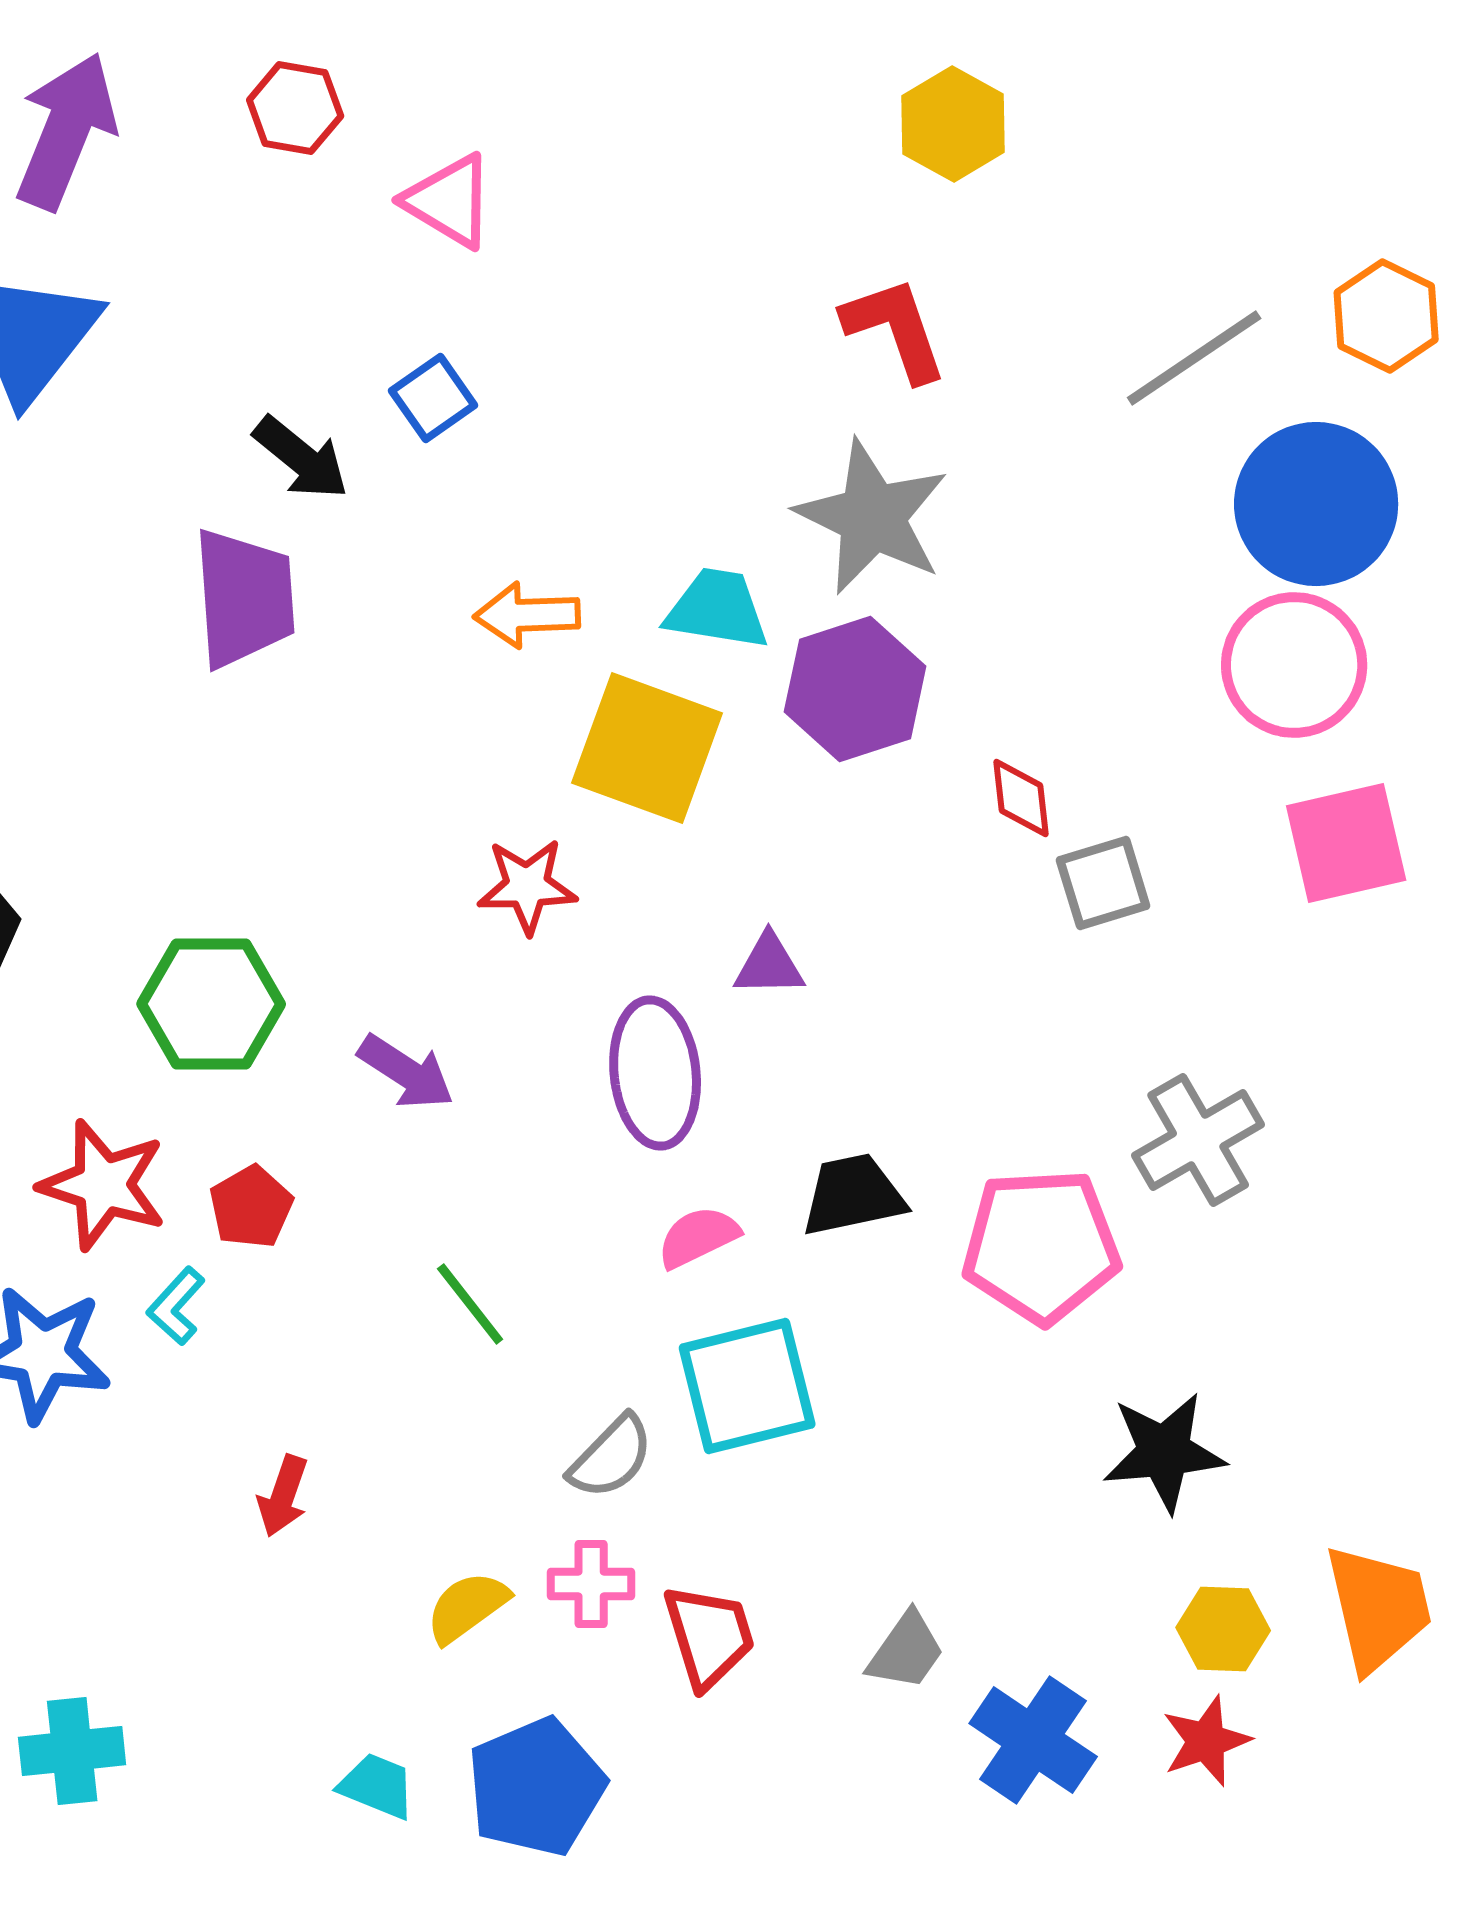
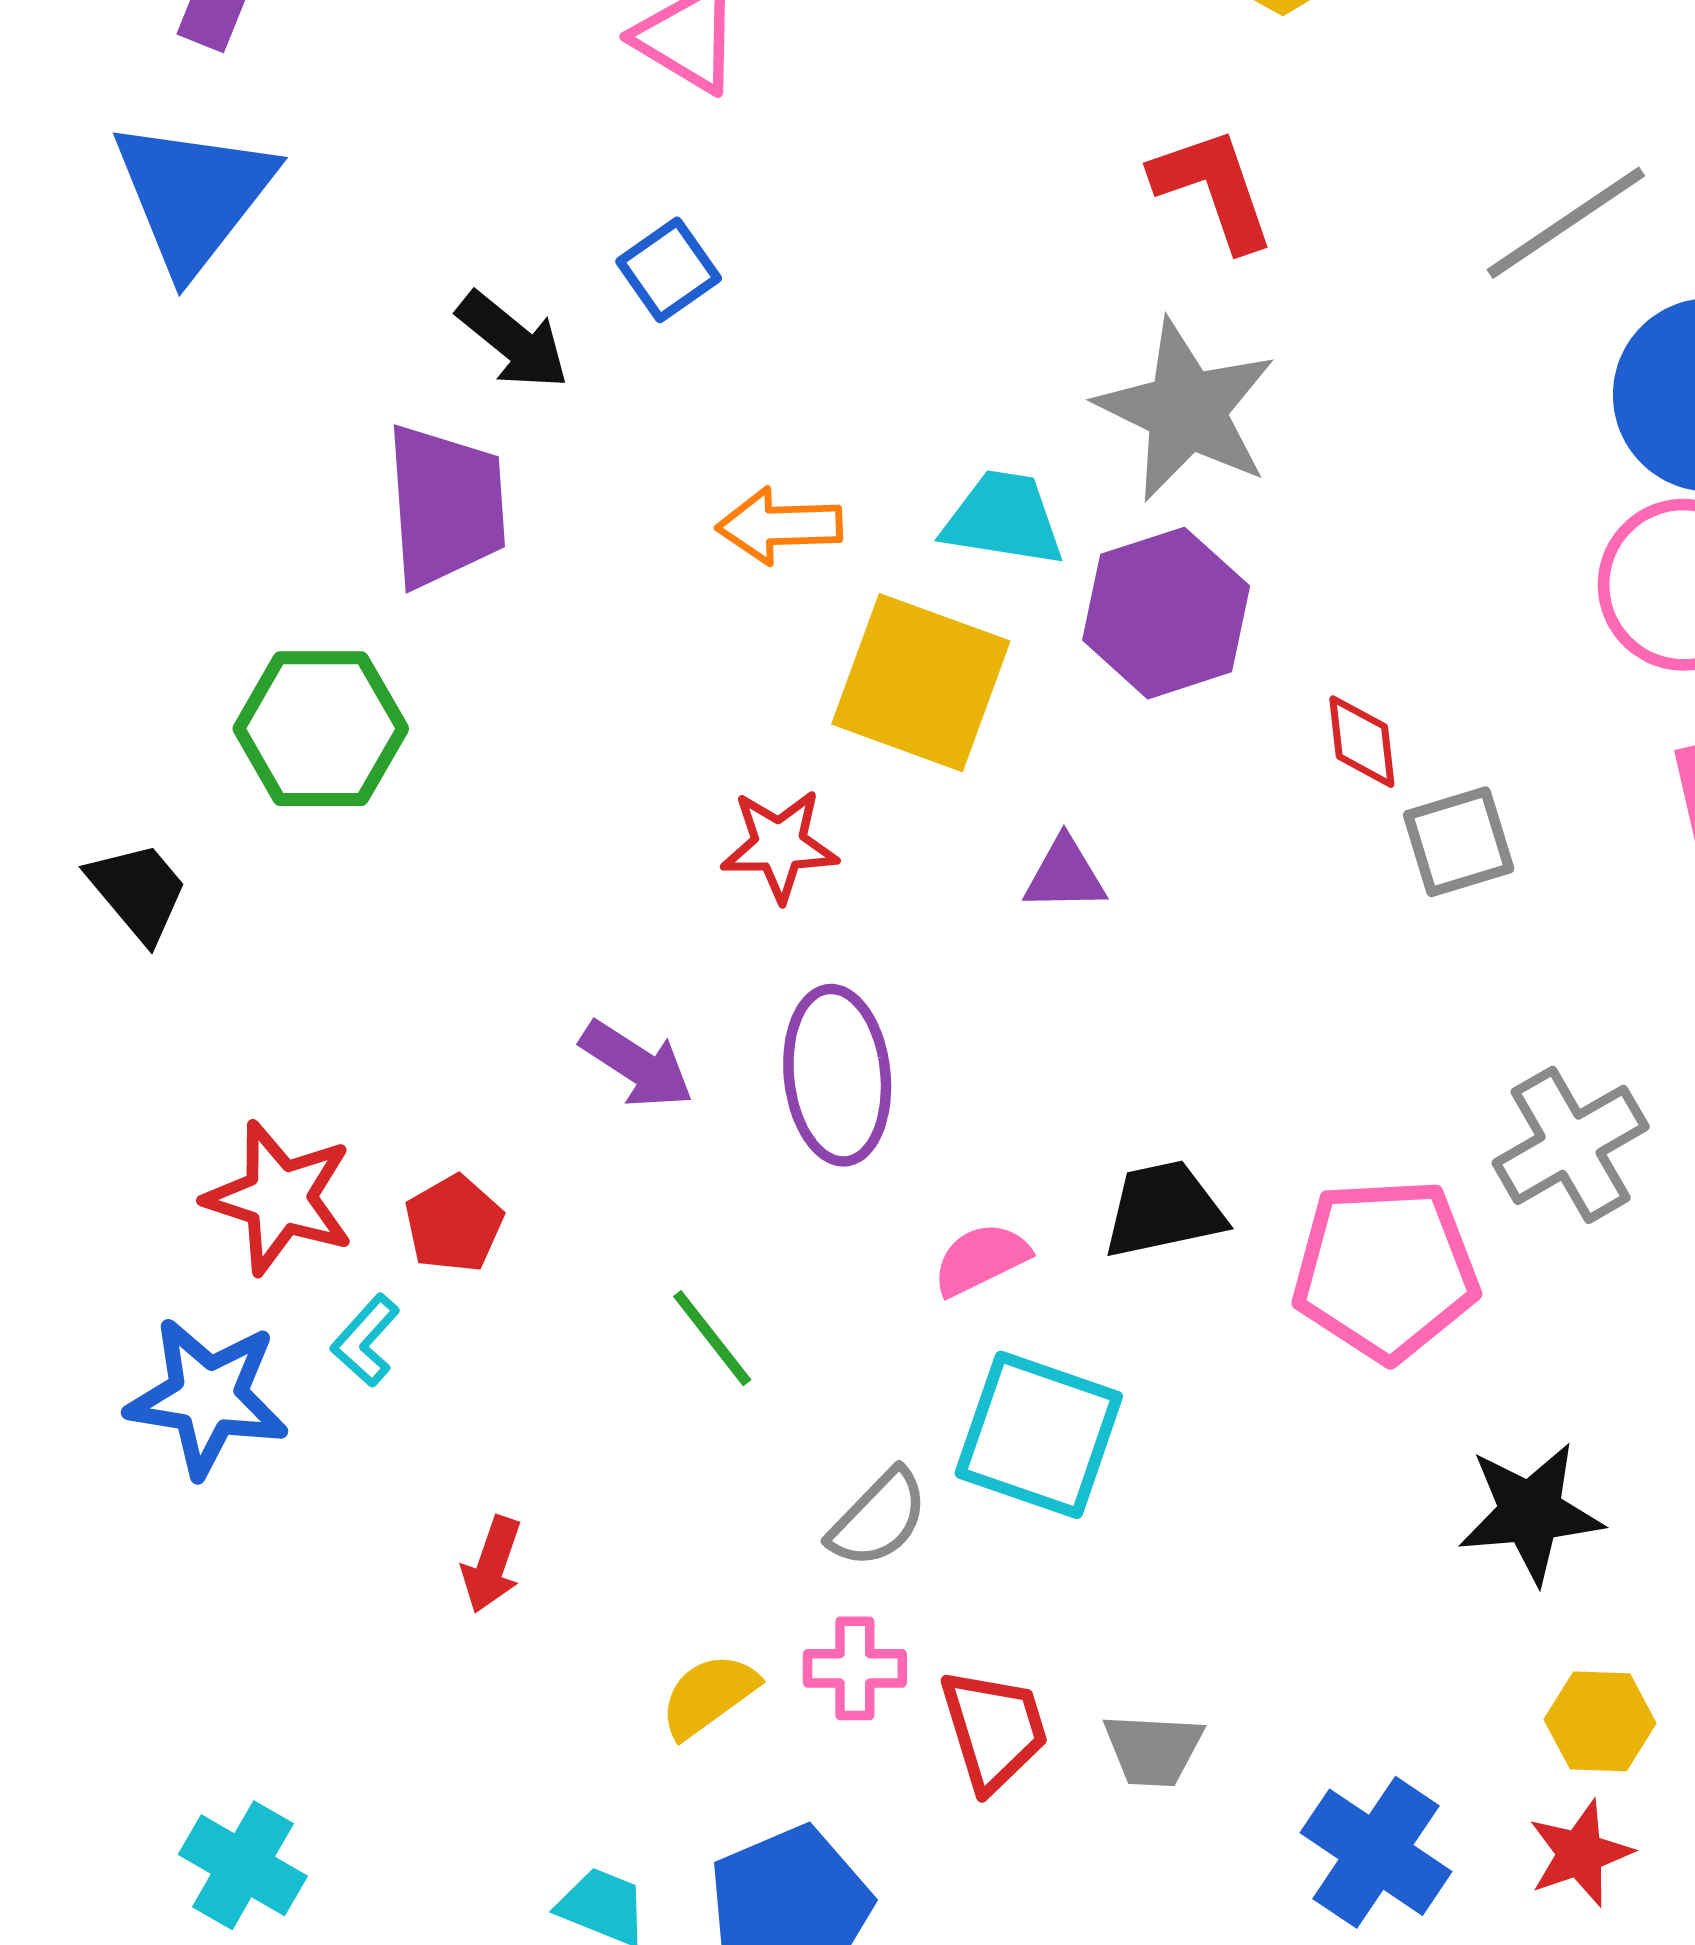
purple triangle: (769, 965) -> (1065, 875), moved
green hexagon: (211, 1004) -> (321, 729), moved
purple ellipse: (655, 1073) -> (837, 1075), moved
cyan square: (747, 1386) -> (1039, 1435), turned 33
gray trapezoid: (906, 1651) -> (1153, 1750), moved, turned 58
cyan cross: (72, 1751) -> (243, 1865), turned 36

